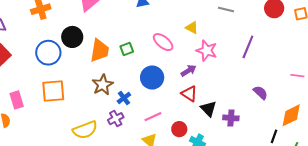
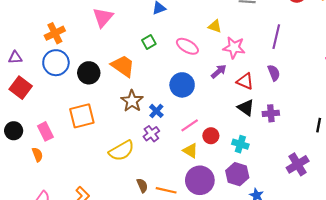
black circle: (72, 37) -> (89, 73), moved
green square: (127, 49) -> (149, 42), moved
orange trapezoid: (100, 51) -> (123, 66), turned -55
blue circle: (48, 53) -> (56, 63), moved
purple semicircle: (260, 93) -> (274, 73), moved, turned 35
red triangle: (189, 94) -> (245, 81), moved
red circle: (179, 129) -> (211, 136), moved

